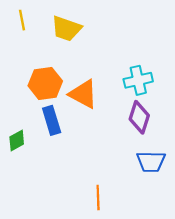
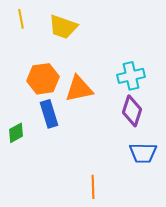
orange triangle: (83, 94) -> (79, 89), turned -40

